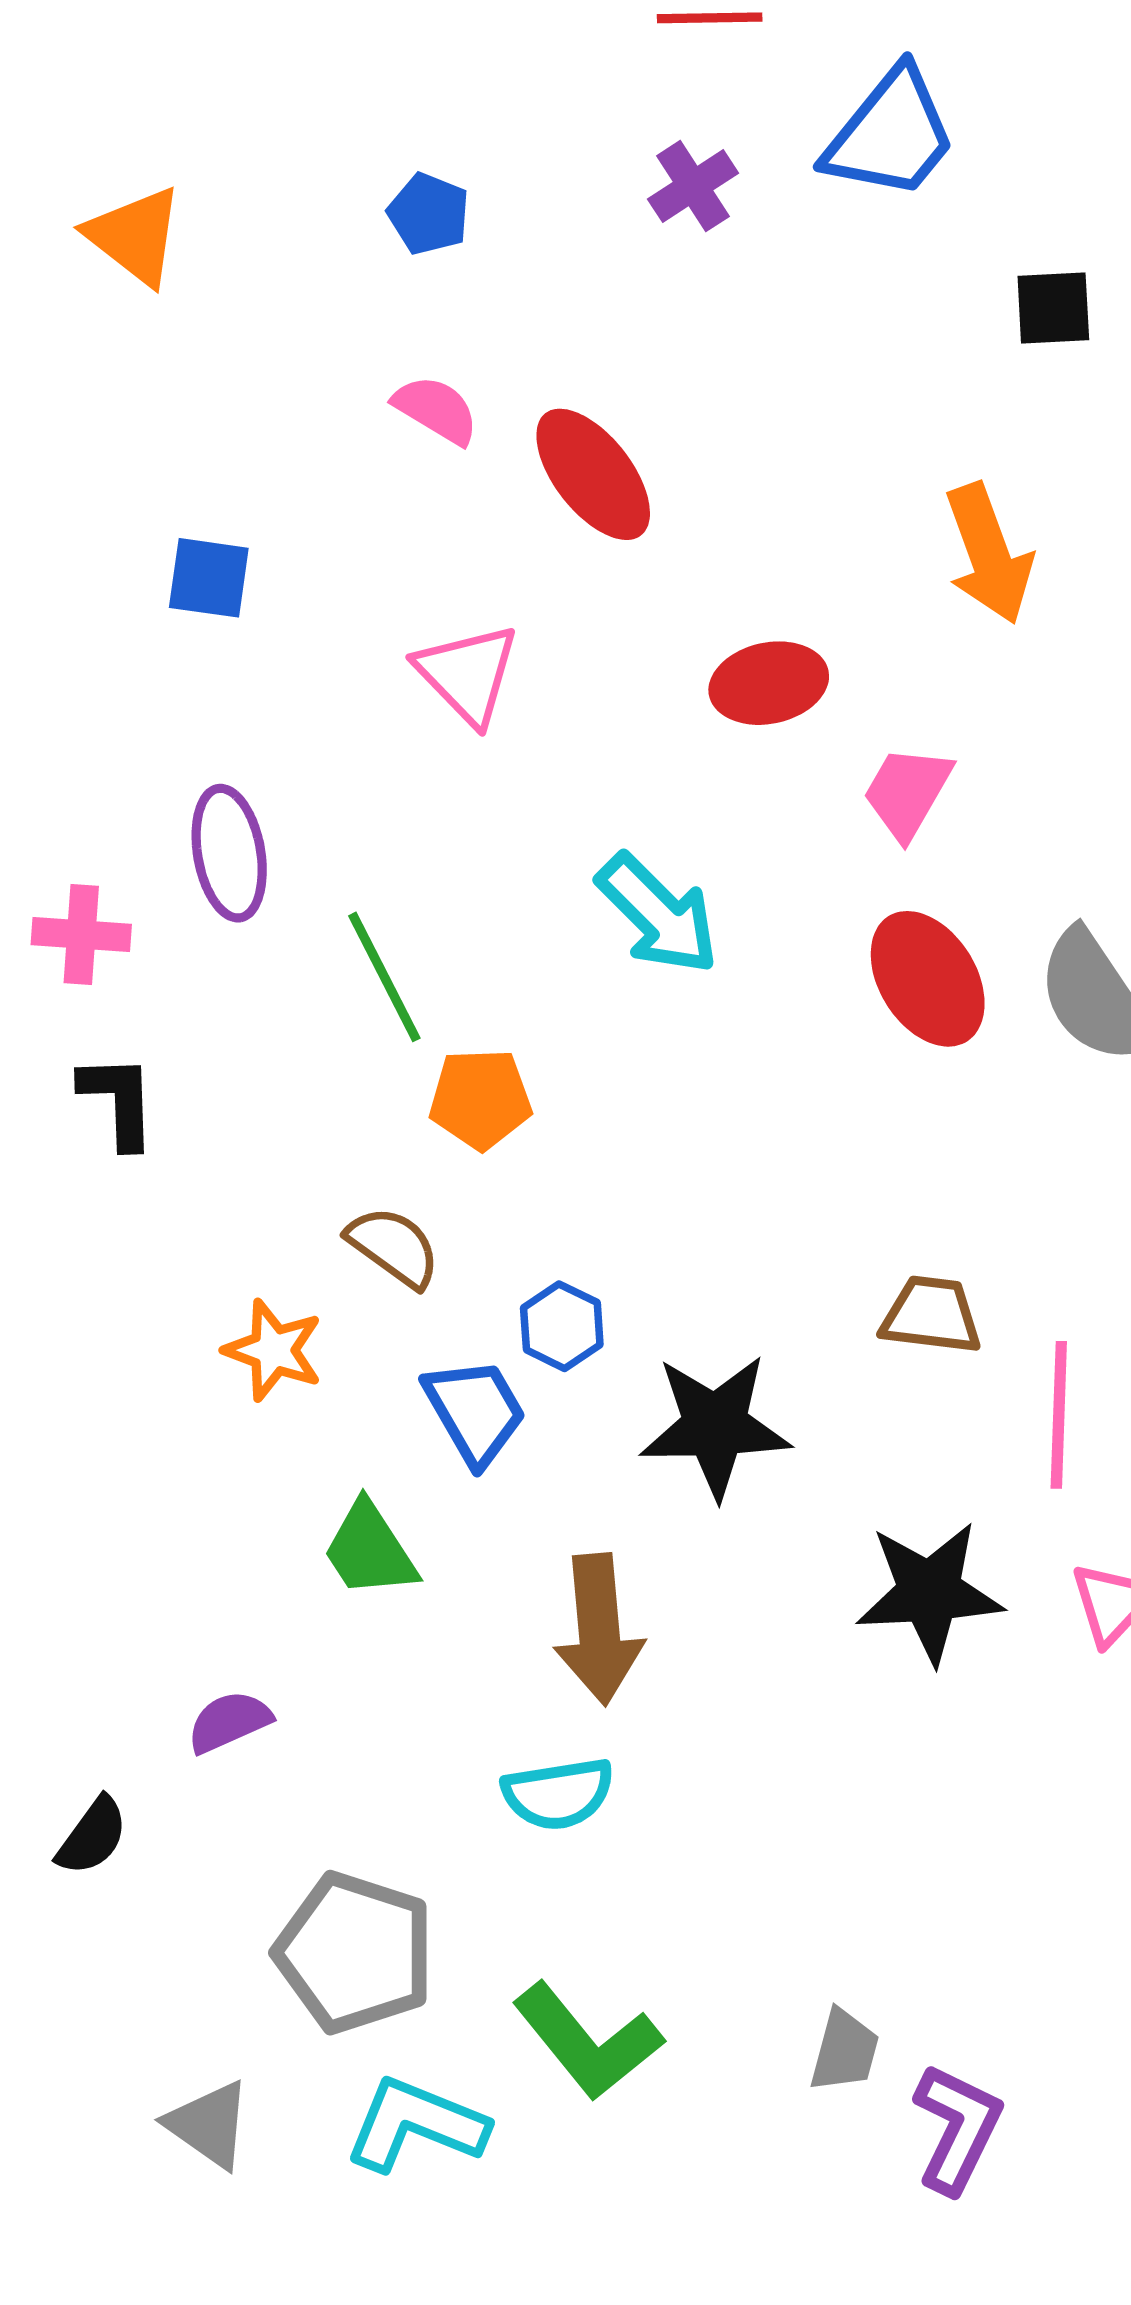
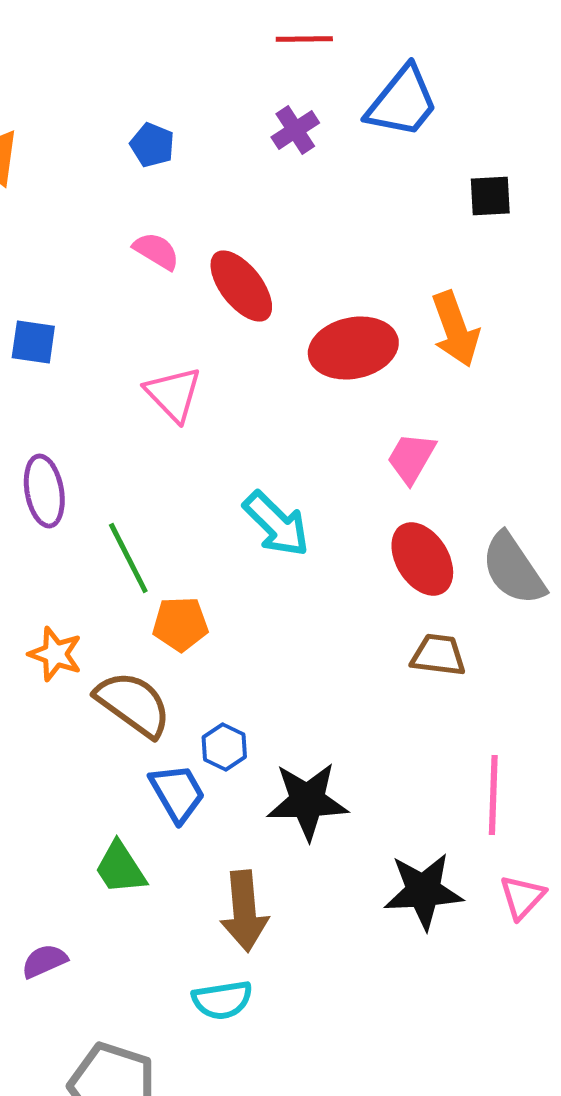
red ellipse: (769, 683) -> (353, 348), moved, size x1.4
brown semicircle: (394, 1247) -> (133, 704), size x1.5
brown trapezoid: (931, 1315) -> (438, 655), moved
orange star: (273, 1350) -> (55, 654), moved

